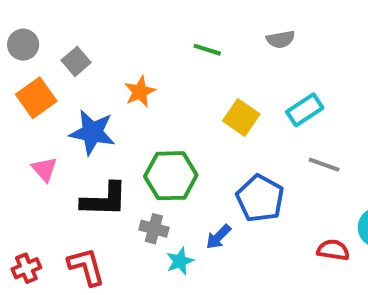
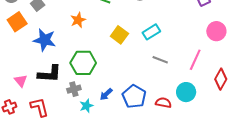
orange star: (140, 92) -> (78, 20), moved
pink triangle: (45, 169) -> (21, 81), moved
blue pentagon: (260, 198) -> (134, 96), moved
gray cross: (154, 229) -> (74, 89), turned -32

